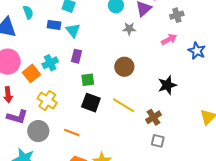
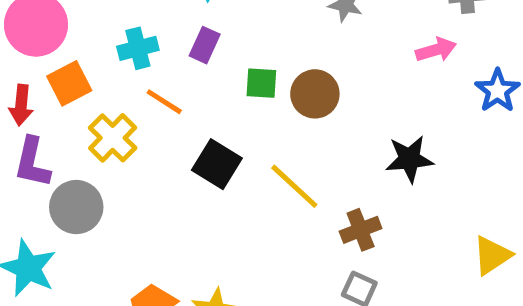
orange square: (31, 73) -> (69, 83), moved
green square: (88, 80) -> (261, 83), moved
purple L-shape: (17, 117) -> (32, 162), turned 75
orange line: (72, 132) -> (164, 102), moved

